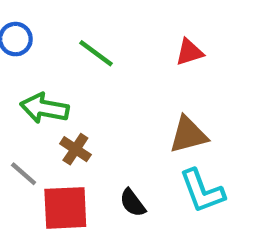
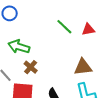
green line: (96, 53) -> (64, 27), moved

